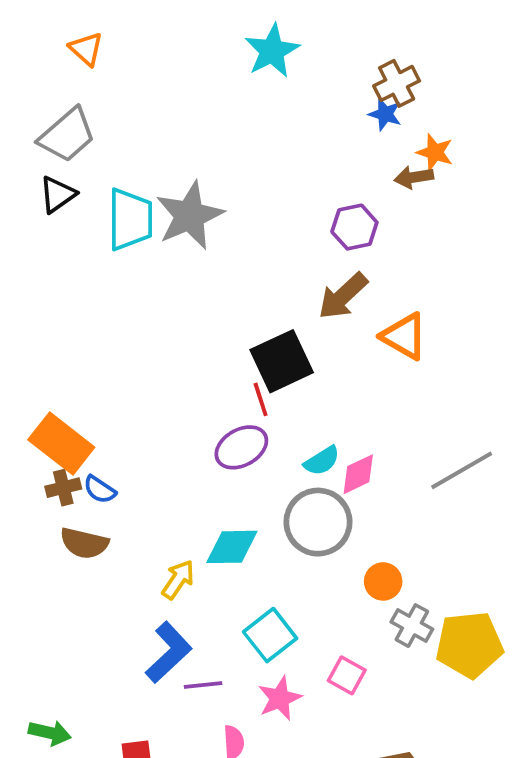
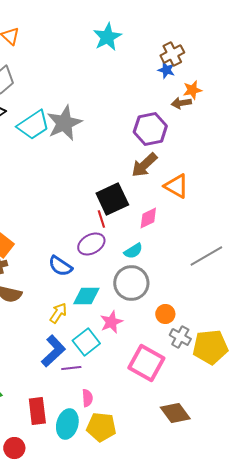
orange star: (435, 152) -> (192, 90), turned -30
cyan trapezoid: (130, 219) -> (33, 125), turned 56
purple hexagon: (354, 227) -> (150, 129), size x1.4
pink diamond: (358, 474) -> (148, 218), moved
blue semicircle: (100, 490) -> (60, 266), moved, size x1.4
cyan square: (270, 635) -> (86, 342), moved
pink square: (347, 675) -> (146, 363), size x1.8
pink star: (280, 698) -> (111, 322), moved

